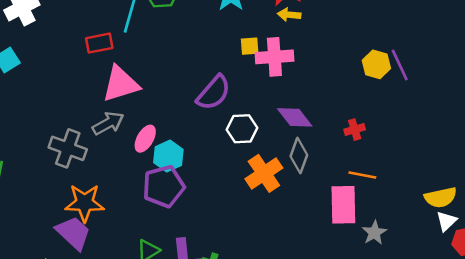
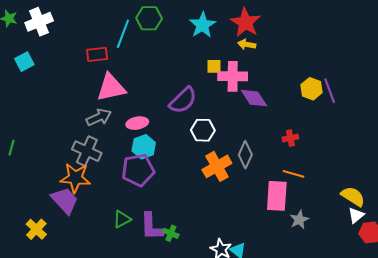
purple diamond: (295, 117) -> (254, 98), moved
pink ellipse: (145, 139) -> (137, 123), moved, turned 45
gray cross: (68, 148) -> (87, 151), moved
yellow semicircle: (441, 197) -> (353, 196), turned -140

